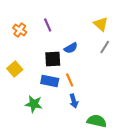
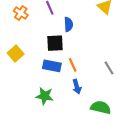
gray line: (105, 47) -> (109, 68), moved, turned -64
blue semicircle: (71, 48) -> (68, 24), moved, turned -64
green star: (34, 104) -> (45, 96), moved

